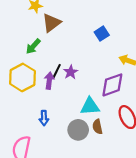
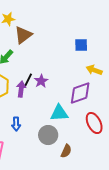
blue square: (102, 34) -> (81, 45), moved, turned 32
brown semicircle: (97, 127) -> (66, 151), moved, turned -144

